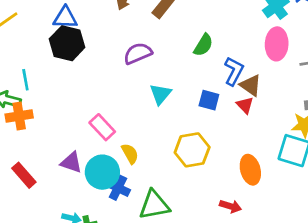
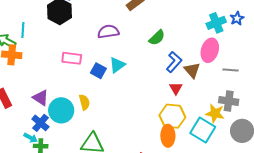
brown triangle: (251, 85) -> (192, 70), moved
blue square: (209, 100) -> (98, 71), moved
pink rectangle: (102, 127) -> (72, 58), moved, turned -54
yellow hexagon: (192, 150) -> (172, 116), moved
blue cross: (118, 188) -> (40, 123), moved

